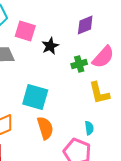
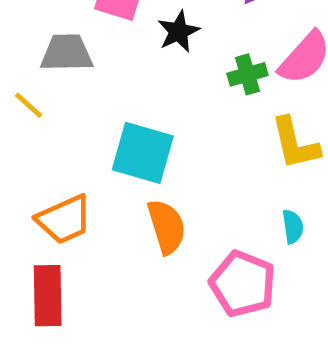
cyan semicircle: (89, 128) -> (293, 227), moved

